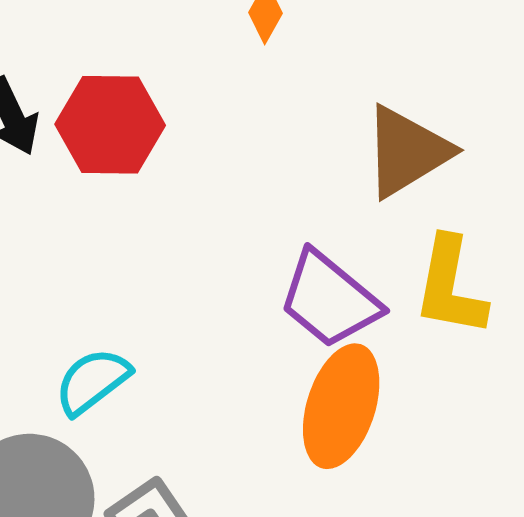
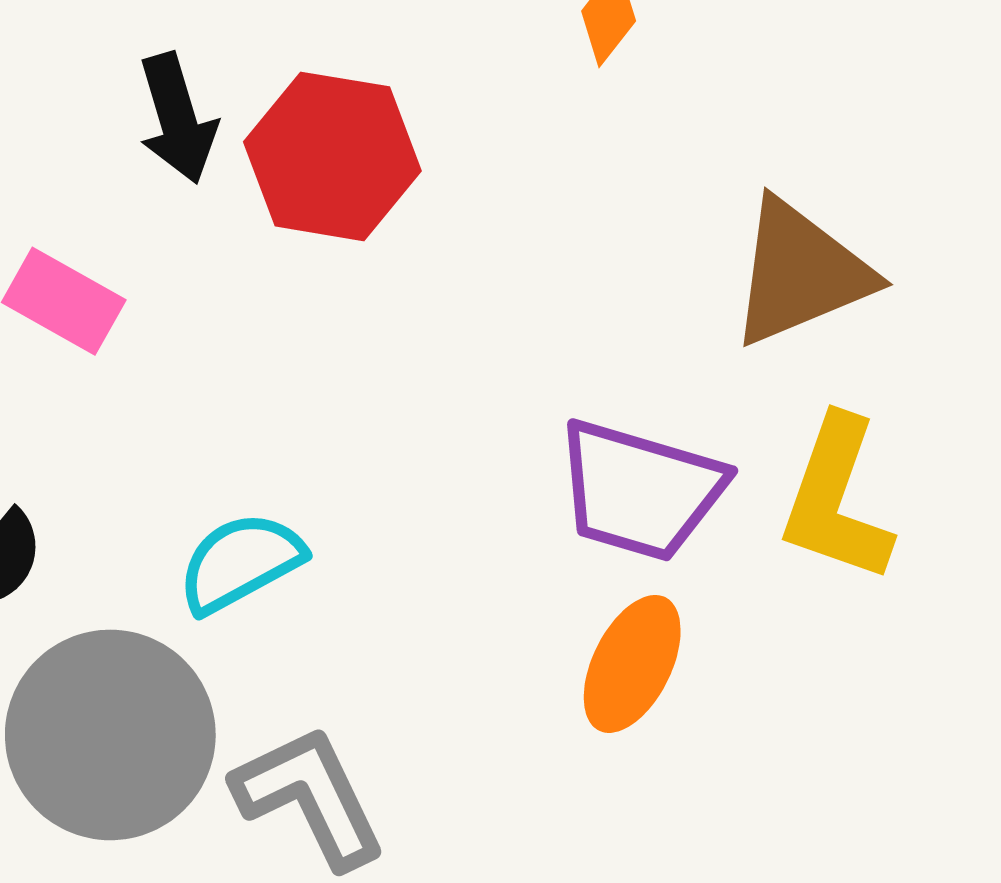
purple trapezoid: (330, 299) -> (640, 490), turned -32
orange ellipse: (341, 406) -> (632, 664), size x0.7

